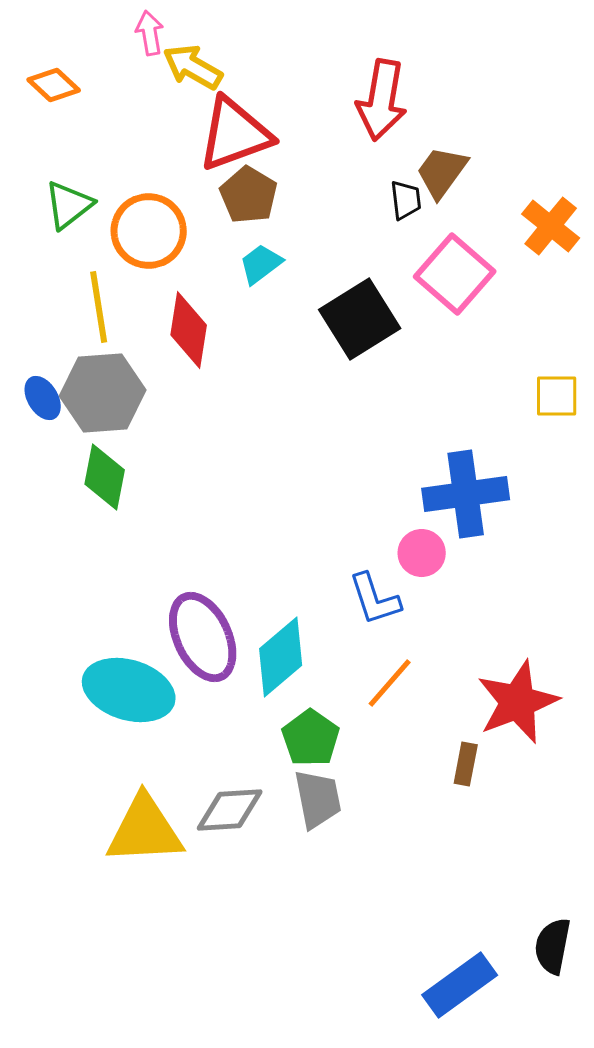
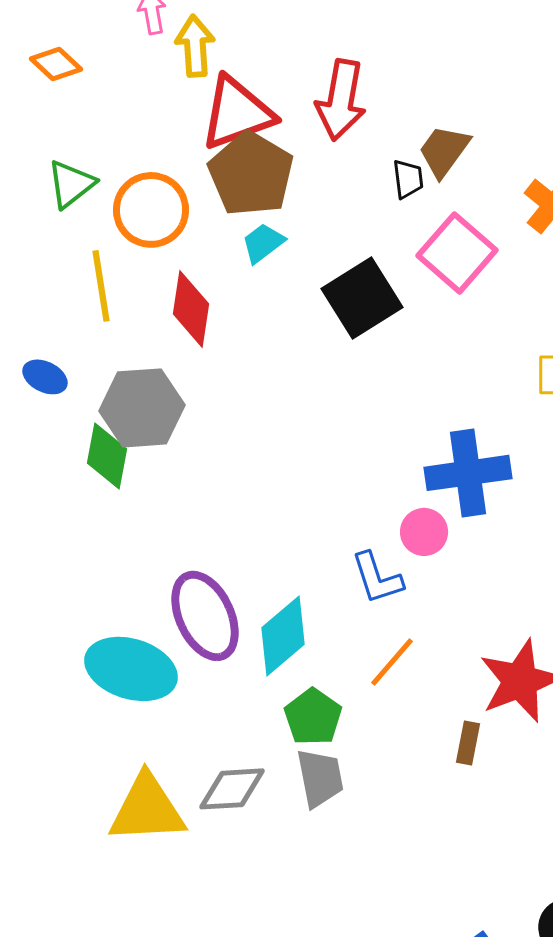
yellow arrow: (193, 67) -> (195, 46), turned 56
red arrow: (382, 100) -> (341, 100), moved
brown pentagon: (249, 195) -> (251, 174), size x1.5
gray hexagon: (103, 393) -> (142, 408), moved
blue ellipse: (43, 398) -> (45, 377), turned -33

